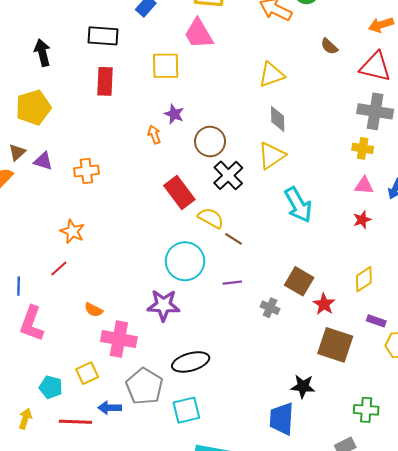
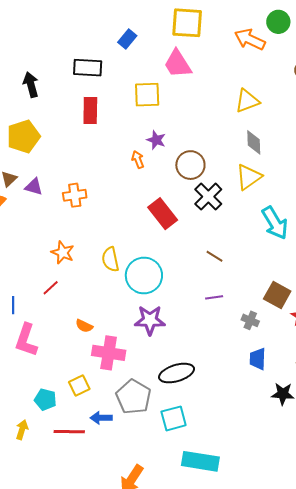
yellow semicircle: (211, 218) -> (110, 259), moved, turned -130
cyan circle: (185, 261) -> (144, 276), moved
blue trapezoid: (282, 419) -> (258, 359), moved, size x0.7

